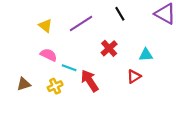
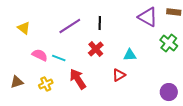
black line: (120, 14) -> (100, 23), moved, turned 32
yellow triangle: (45, 26) -> (24, 28), moved
cyan line: (69, 68) -> (59, 58), moved

